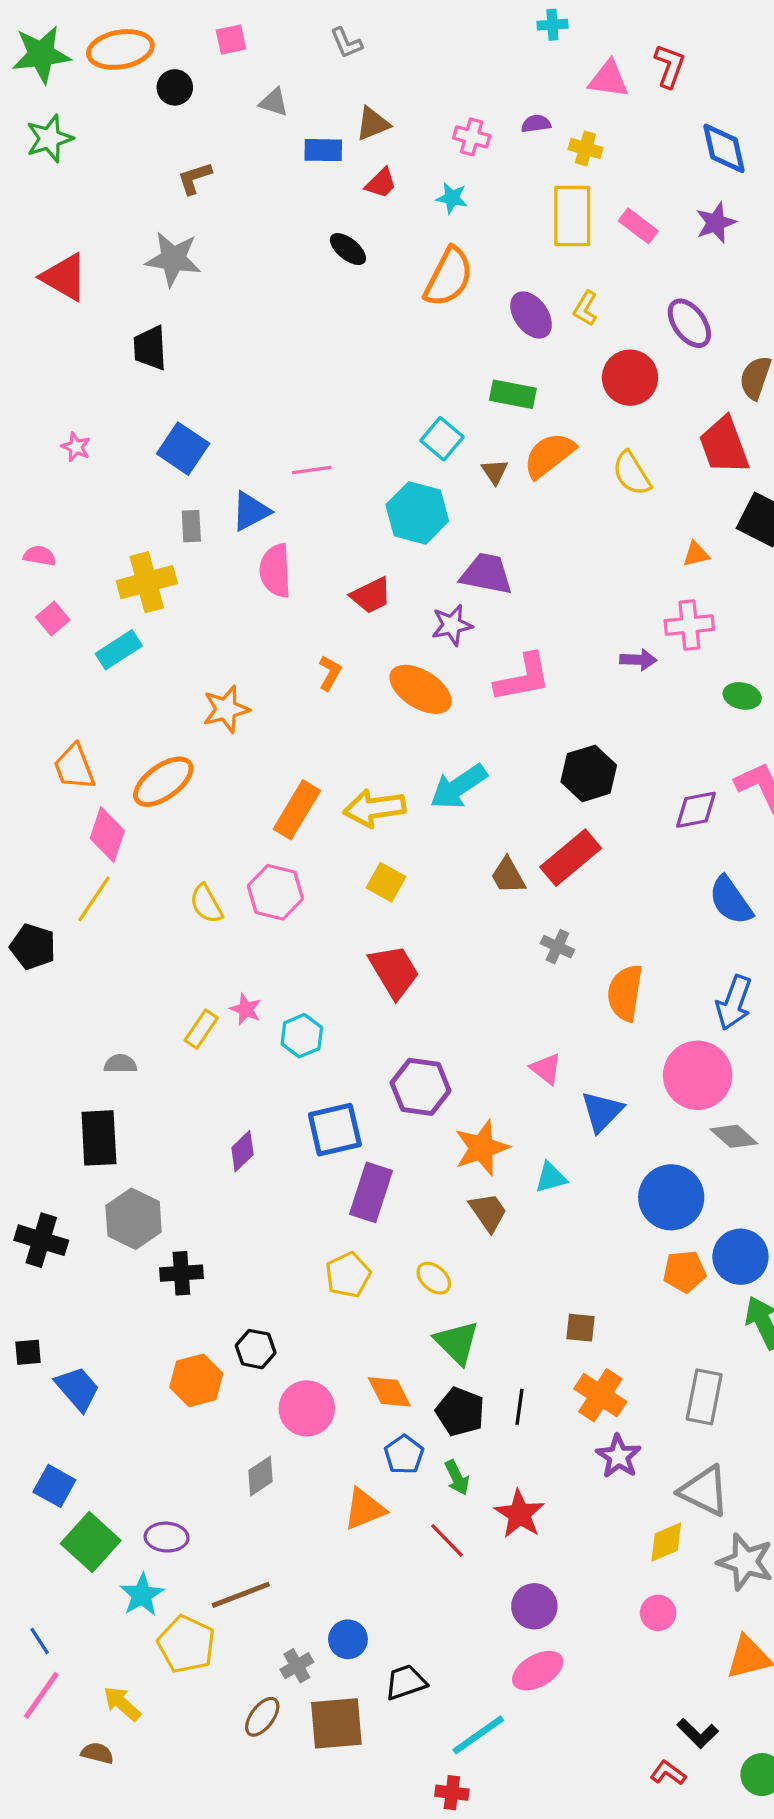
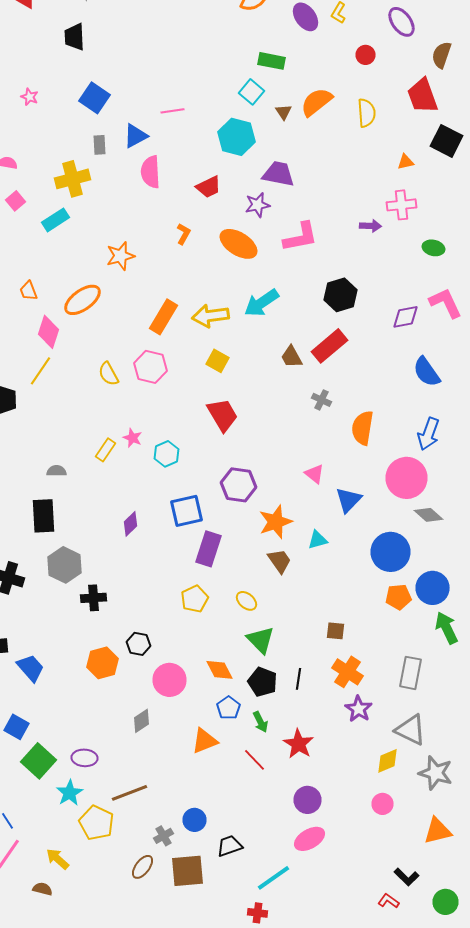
red circle: (630, 378) -> (366, 55), size x0.6
green rectangle: (513, 394) -> (272, 61), moved
yellow semicircle: (632, 473) -> (366, 113), turned -152
orange trapezoid: (74, 767) -> (28, 291), size x0.7

